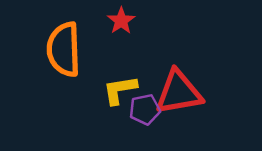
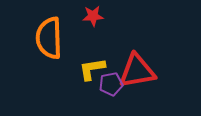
red star: (121, 21) -> (93, 16), turned 30

